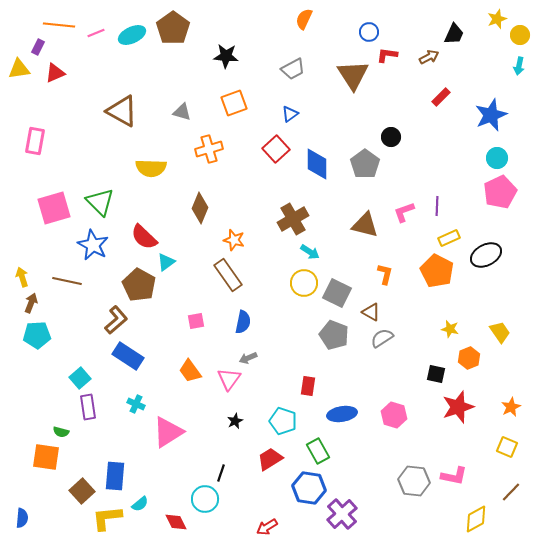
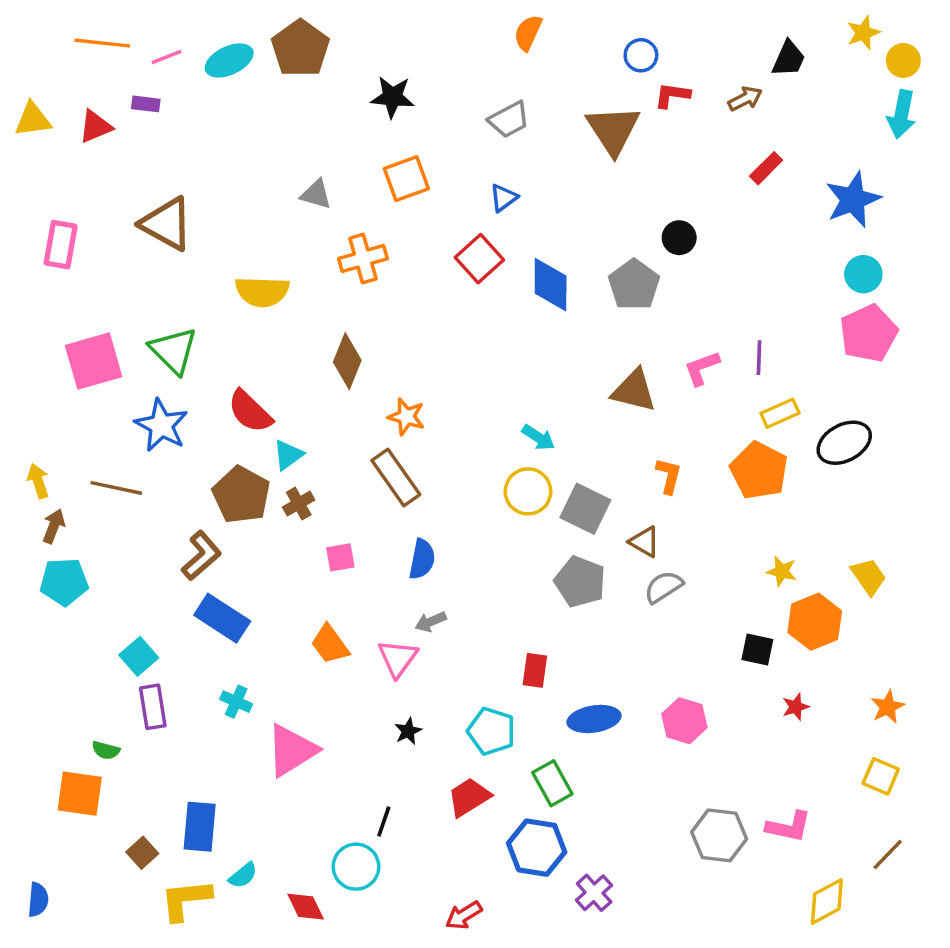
purple rectangle: (38, 47) -> (146, 104), moved, turned 70
cyan arrow: (519, 66) -> (902, 114), size x1.5
brown triangle: (122, 111) -> (167, 224), moved
brown cross: (293, 219) -> (299, 504), moved, size x0.6
orange hexagon: (469, 358) -> (815, 622), size x1.4
red star: (458, 407) -> (796, 707), size x0.5
brown square: (82, 491) -> (142, 853), size x0.7
purple cross: (342, 514) -> (594, 893), size x0.7

